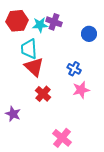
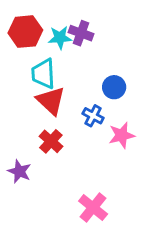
blue circle: (89, 34) -> (114, 87), moved
blue cross: (74, 69) -> (93, 116), moved
red cross: (43, 94) -> (51, 141), moved

